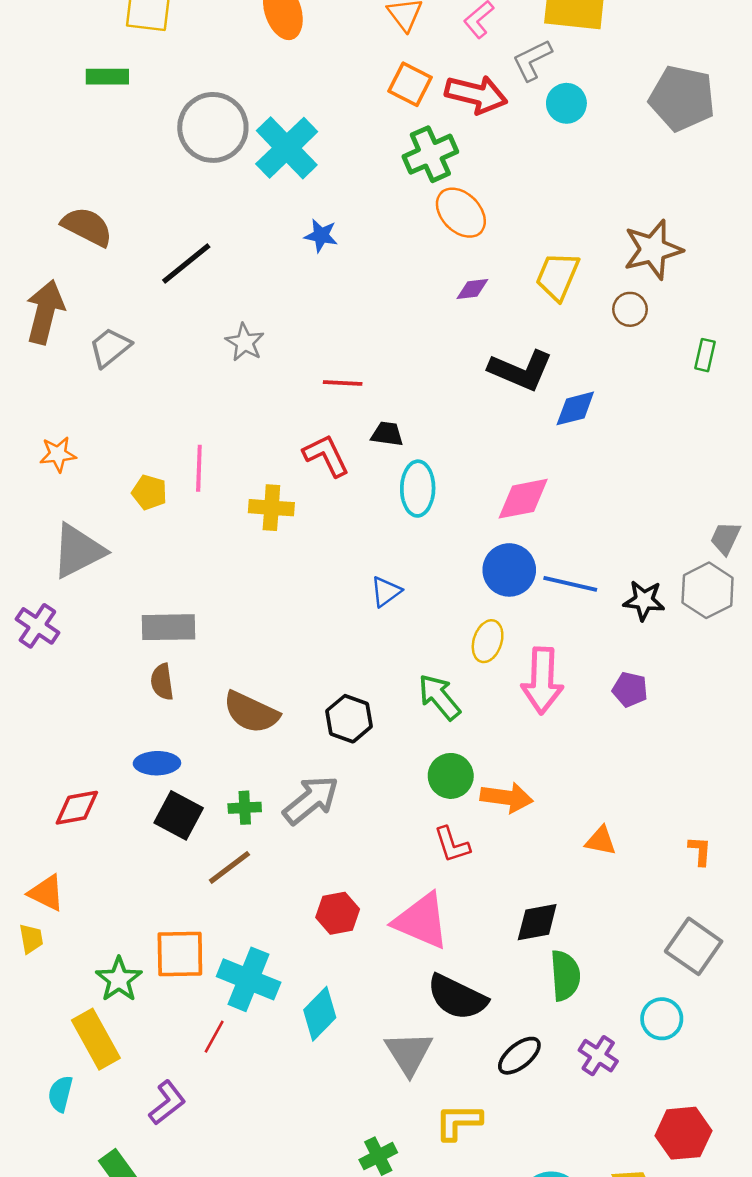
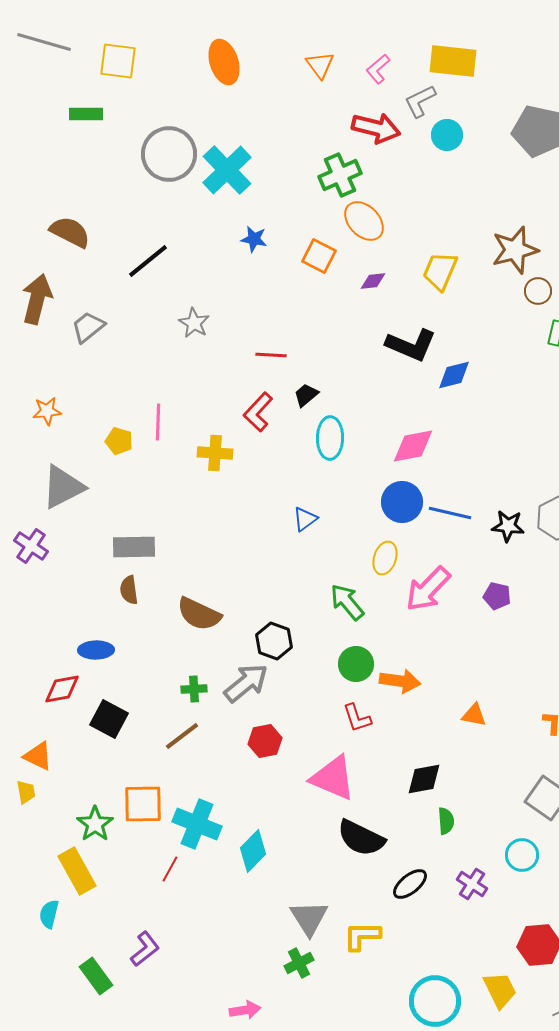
orange square: (410, 84) -> (319, 256), moved
brown circle: (630, 309) -> (538, 291), moved
black trapezoid: (387, 434) -> (306, 395), turned -48
red L-shape: (326, 456) -> (258, 412), turned -111
pink arrow: (542, 681) -> (428, 589), turned 42
black hexagon: (349, 719) -> (274, 641), moved
blue ellipse: (157, 763) -> (96, 650), moved
black square: (179, 815) -> (109, 719), moved
red hexagon: (338, 913) -> (265, 741), moved
green semicircle: (565, 976) -> (446, 821), size x0.7
gray triangle: (409, 1053) -> (309, 918), moved
purple L-shape: (167, 1103) -> (145, 949), moved

